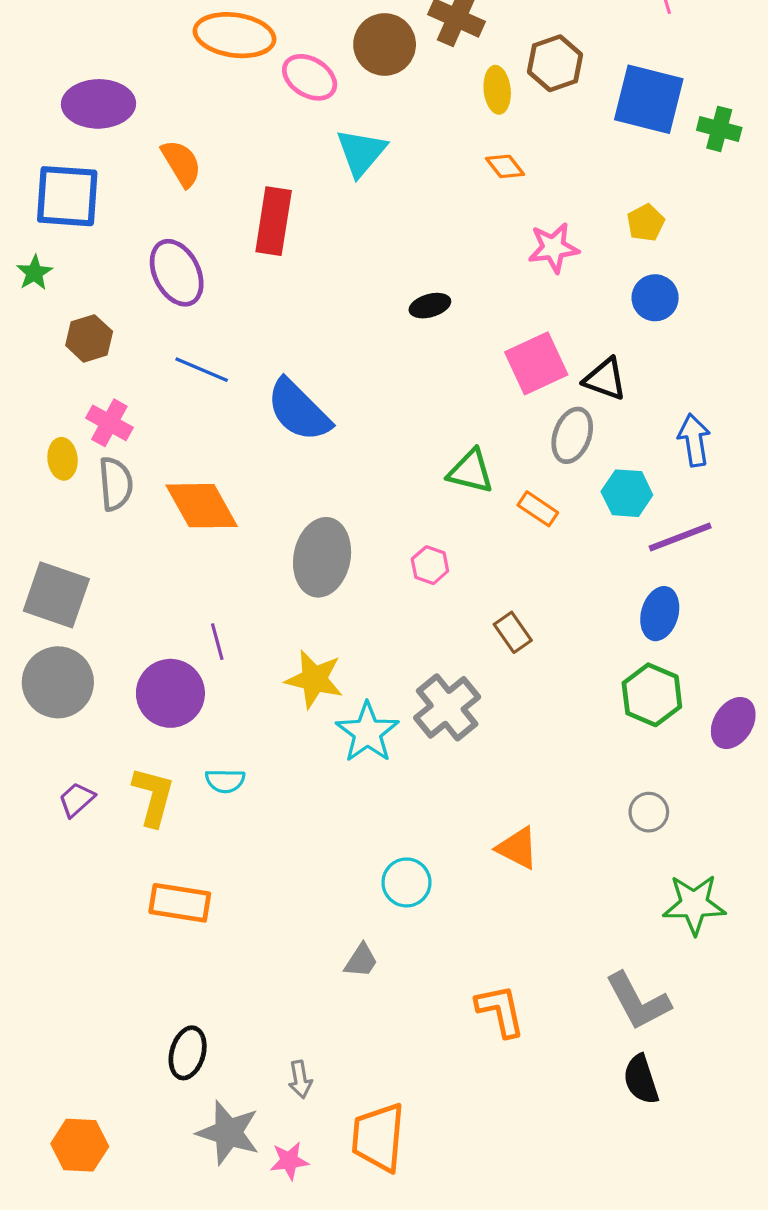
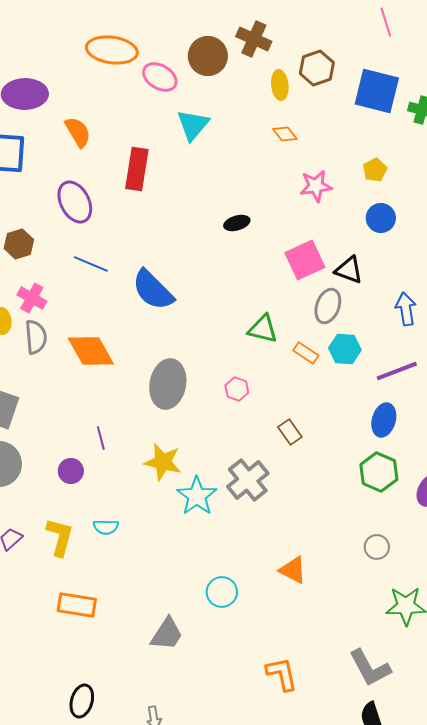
cyan hexagon: (627, 493) -> (345, 349), moved
purple circle: (170, 693) -> (71, 471), size x0.6
gray trapezoid: (361, 961) -> (167, 634), moved, size x1.5

